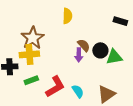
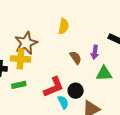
black circle: (100, 50) -> (76, 91), moved
purple arrow: (79, 55) -> (95, 52), moved
red L-shape: (55, 87) -> (54, 87), moved

